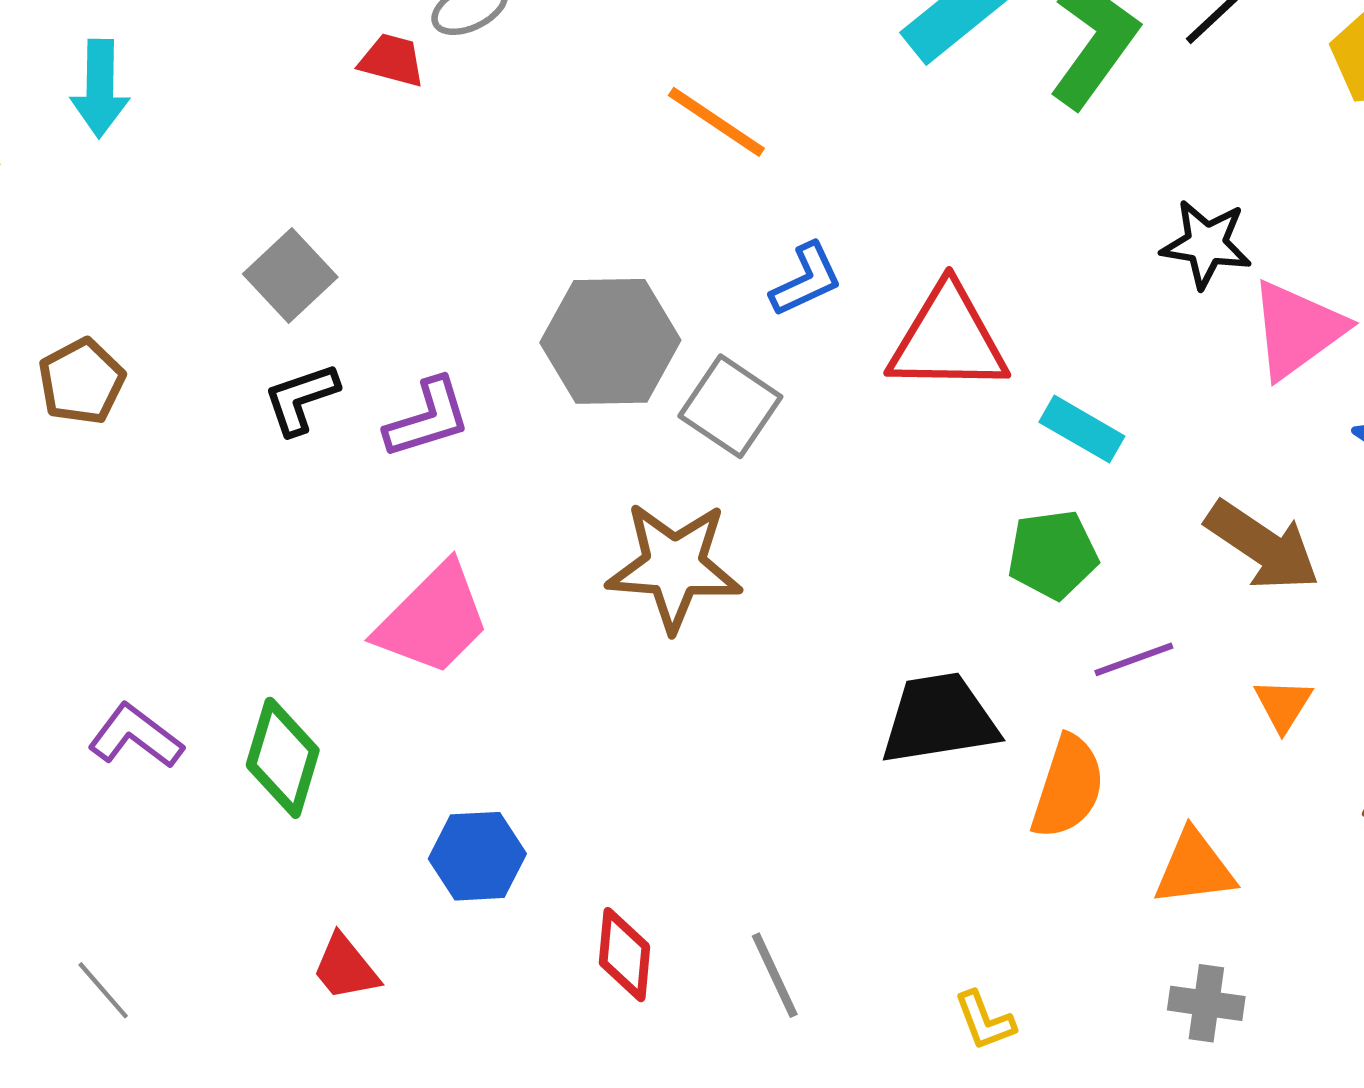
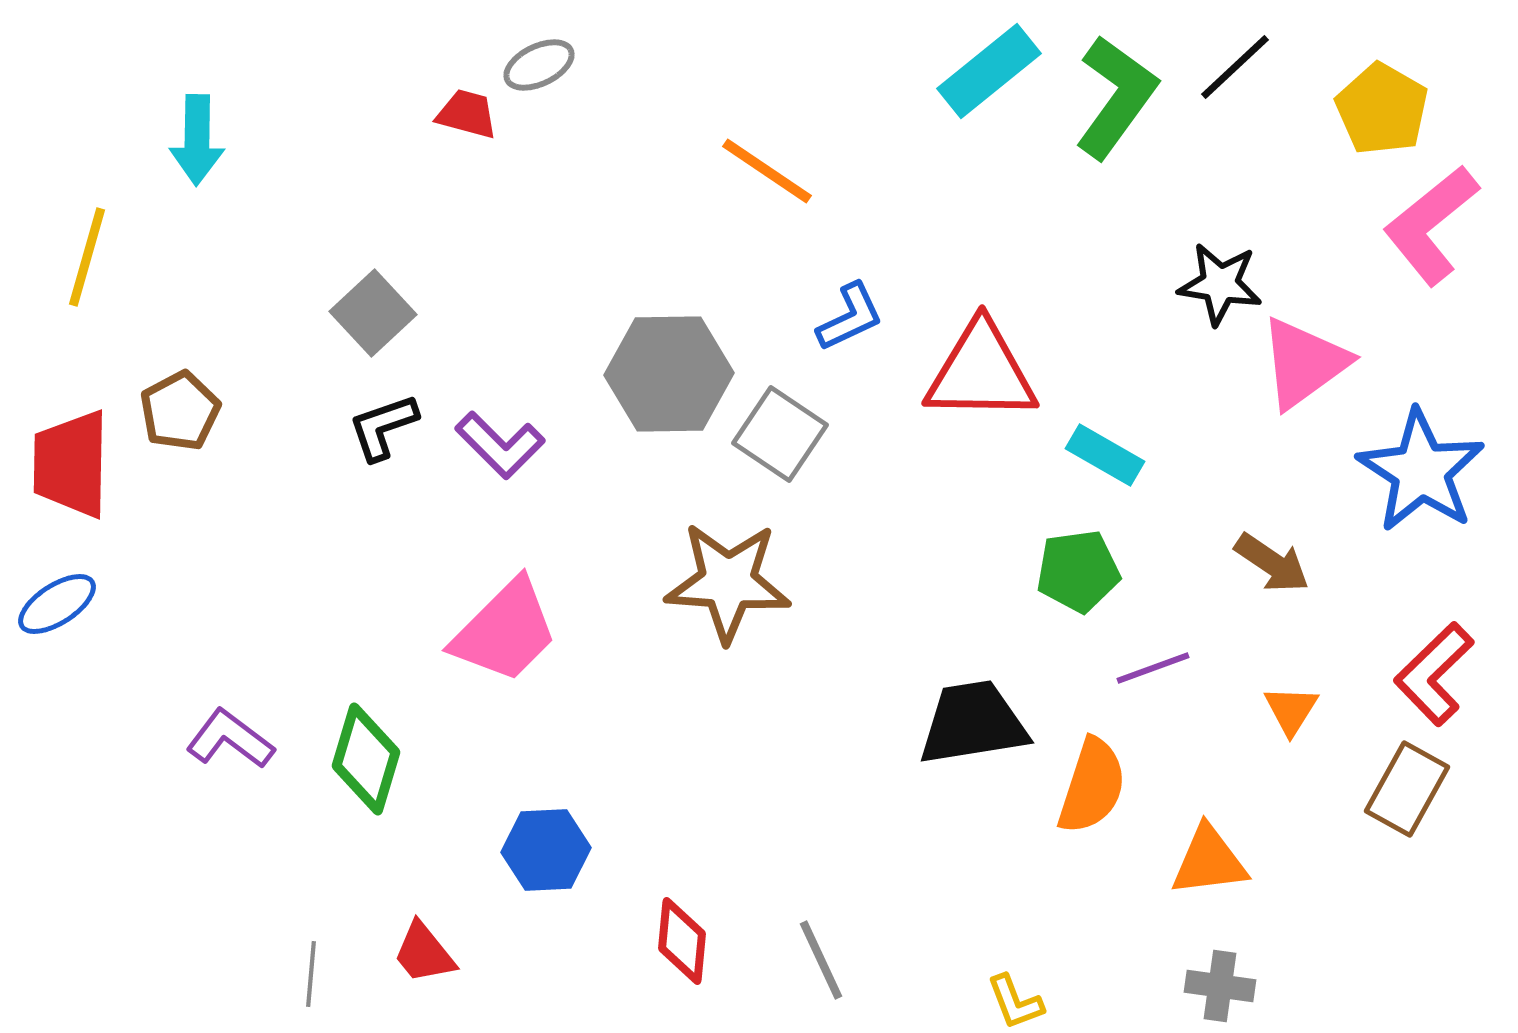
purple L-shape: (428, 418) -> (500, 445), turned 62
brown arrow: (1263, 546) -> (1272, 563), size x0.7
gray line: (103, 990) -> (311, 974), moved, turned 46

